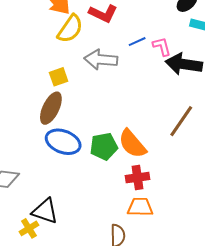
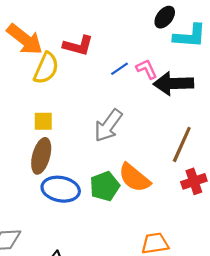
gray arrow: (101, 60) -> (108, 126), moved, turned -48
yellow square: (59, 77) -> (43, 121), turned 30
red cross: (138, 178) -> (194, 181), moved

